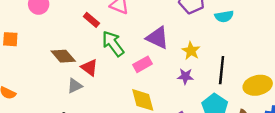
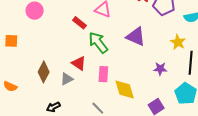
yellow star: (191, 51) -> (178, 42), moved
brown diamond: (63, 56) -> (44, 72), moved, turned 70
pink rectangle: (143, 64) -> (103, 74), moved, turned -56

